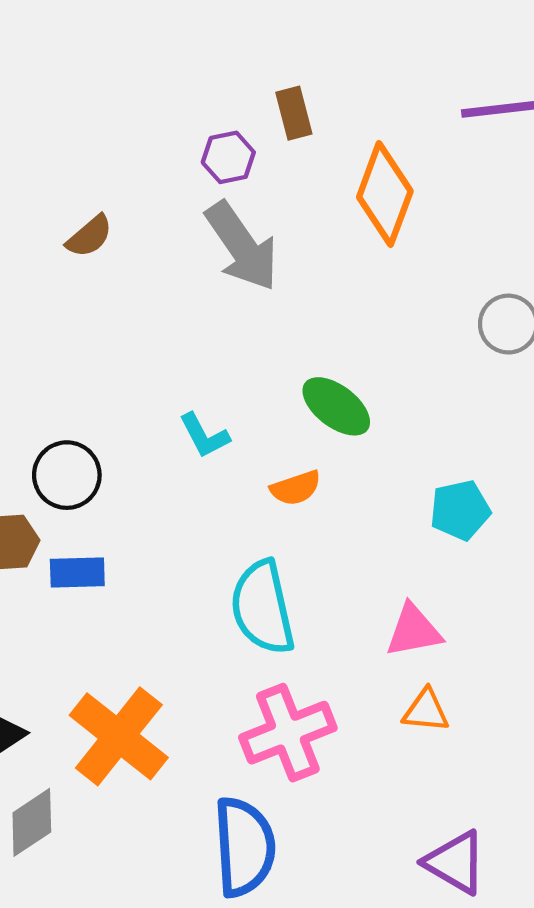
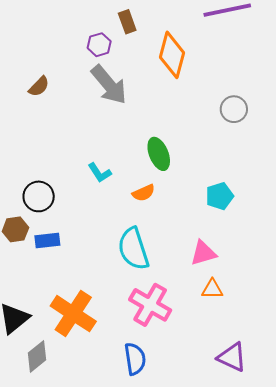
green ellipse: (336, 406) -> (159, 154), turned 36
pink cross: (288, 733) -> (150, 305), turned -33
blue semicircle: (244, 847) -> (135, 359), size x0.7

